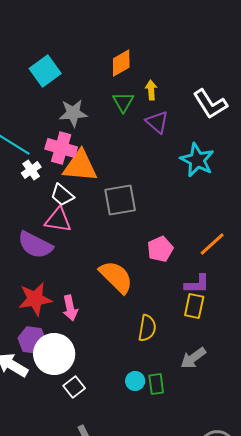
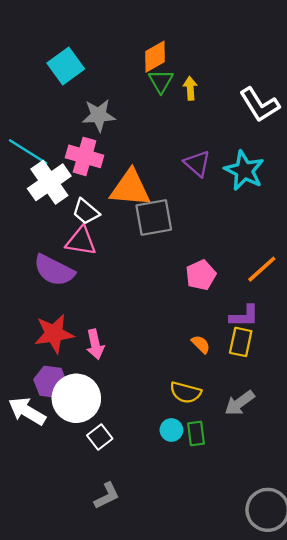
green triangle: (123, 102) -> (161, 81), moved
purple triangle: (157, 122) -> (197, 163), moved
orange triangle: (80, 166) -> (130, 188), moved
white cross: (31, 170) -> (49, 182), size x1.8
orange semicircle: (116, 277) -> (201, 344), moved, size x0.5
yellow semicircle: (147, 328) -> (186, 392), moved, turned 96

